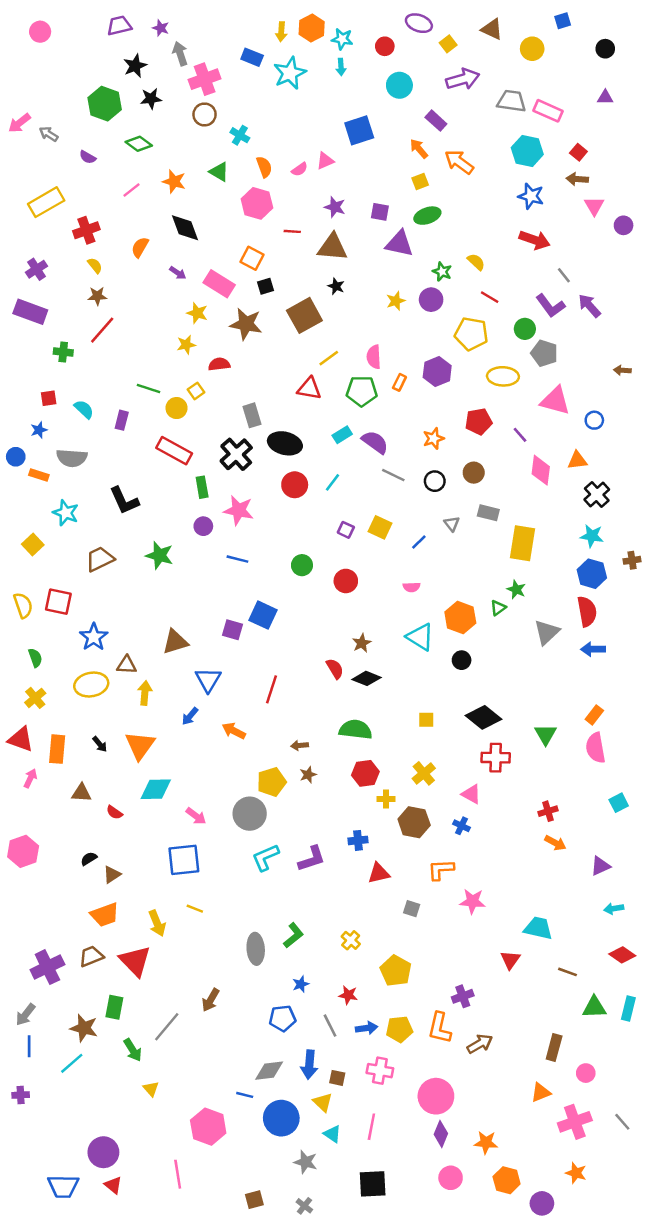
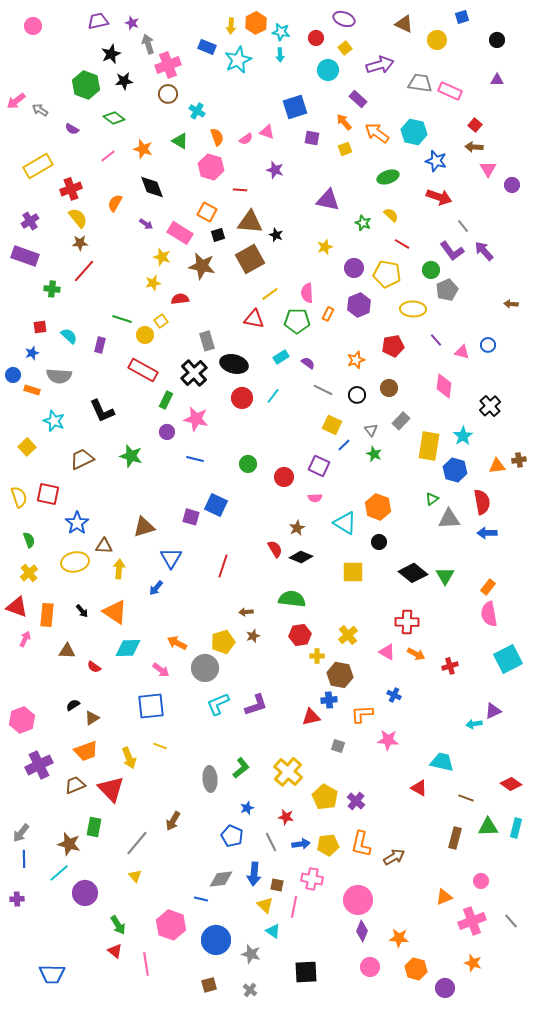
yellow square: (448, 44) -> (345, 48), moved
cyan hexagon: (527, 151) -> (414, 132), moved
pink triangle: (325, 161) -> (267, 132), turned 42
purple square: (380, 212) -> (312, 138), moved
green ellipse: (427, 216) -> (388, 177), moved
brown triangle: (332, 247) -> (250, 222), moved
yellow semicircle: (95, 266) -> (78, 218), size x1.5
purple circle: (431, 300) -> (354, 268), moved
gray pentagon: (544, 353) -> (447, 290), turned 30
pink triangle: (555, 401) -> (462, 352), moved, size x0.6
purple line: (520, 435) -> (436, 340), moved
purple semicircle: (375, 442) -> (308, 363), size x0.6
orange triangle: (577, 460) -> (497, 466), moved
green rectangle: (202, 487) -> (166, 400), turned 36
gray rectangle: (488, 513) -> (401, 421), turned -60
yellow square: (380, 527) -> (332, 425), moved
purple square: (346, 530) -> (319, 466), moved, size x1.5
cyan star: (592, 536) -> (463, 436), moved, turned 30
blue hexagon: (592, 574) -> (455, 470), moved
pink semicircle: (412, 587) -> (315, 498), moved
green star: (516, 590) -> (374, 454), moved
green triangle: (498, 608) -> (432, 499), moved
gray triangle: (547, 632) -> (449, 519), turned 40
black diamond: (483, 717) -> (413, 573), moved
yellow square: (426, 720) -> (353, 572), moved, size x1.6
orange arrow: (234, 731) -> (177, 643), moved
green triangle: (546, 734) -> (445, 576), moved
orange triangle: (140, 745) -> (115, 612), turned -32
cyan square: (619, 803) -> (508, 659), size x1.8
blue cross: (462, 826) -> (394, 695), moved
blue cross: (358, 840) -> (329, 700), moved
orange arrow: (555, 843) -> (416, 654), moved
pink hexagon: (23, 851) -> (22, 720), moved
cyan arrow: (614, 909) -> (474, 724), moved
yellow cross: (351, 940) -> (288, 772), size x1.8
red triangle: (510, 960) -> (419, 788), turned -36
purple cross: (47, 967) -> (39, 765), moved
purple cross: (463, 996) -> (356, 801), moved, turned -30
blue pentagon: (282, 1018) -> (232, 836), turned 30
brown rectangle: (554, 1047) -> (455, 838), moved
green arrow: (133, 1050) -> (118, 925), moved
yellow triangle: (151, 1089) -> (135, 876), moved
blue circle: (281, 1118) -> (216, 940), moved
pink line: (371, 1127) -> (294, 907), moved
purple circle: (103, 1152) -> (85, 893), moved
red triangle: (113, 1185) -> (115, 951), moved

